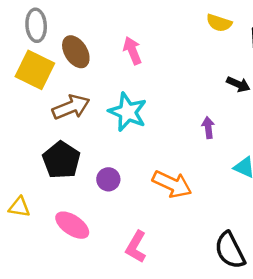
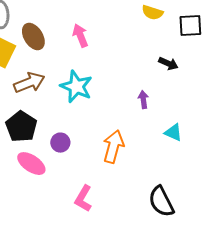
orange arrow: (172, 184) -> (113, 147), turned -100
pink ellipse: (72, 225) -> (31, 164), moved

